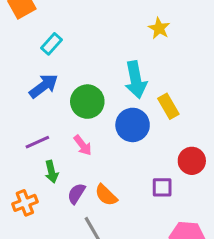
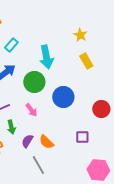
cyan arrow: (136, 80) -> (46, 57), moved
yellow rectangle: (168, 106) -> (86, 61), moved
red circle: (192, 161) -> (101, 109), moved

